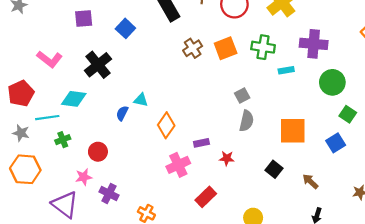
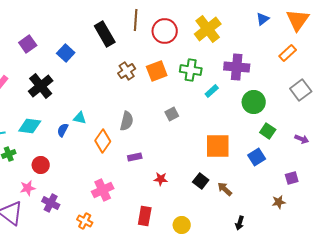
purple square: (84, 19) -> (28, 44), turned -30
cyan rectangle: (286, 70) -> (212, 91), turned -32
cyan diamond: (74, 99) -> (30, 126), moved
gray semicircle: (247, 121) -> (127, 121), moved
red star: (227, 158) -> (161, 179), moved
pink cross: (178, 165) -> (103, 190), moved
brown arrow: (310, 181) -> (225, 189), moved
red rectangle: (206, 197) -> (145, 216), moved, turned -36

